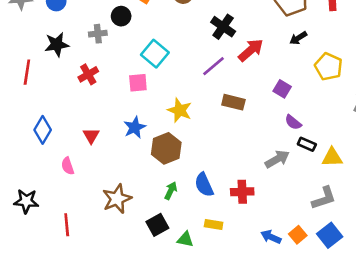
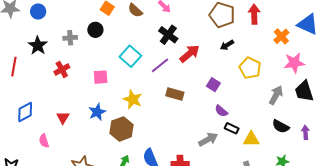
black circle: (121, 16) -> (95, 30), moved
black star: (57, 44) -> (38, 46), turned -30
cyan square: (155, 54) -> (130, 56), moved
blue diamond: (43, 130) -> (25, 112), turned 30

